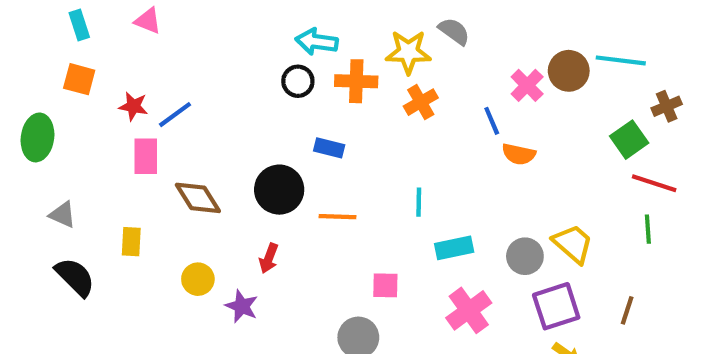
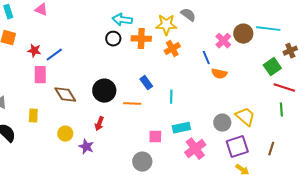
blue rectangle: (329, 148) -> (146, 83), moved, turned 40
cyan rectangle: (454, 248) -> (181, 128), moved

